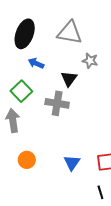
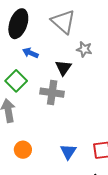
gray triangle: (70, 33) -> (63, 22), turned 32

